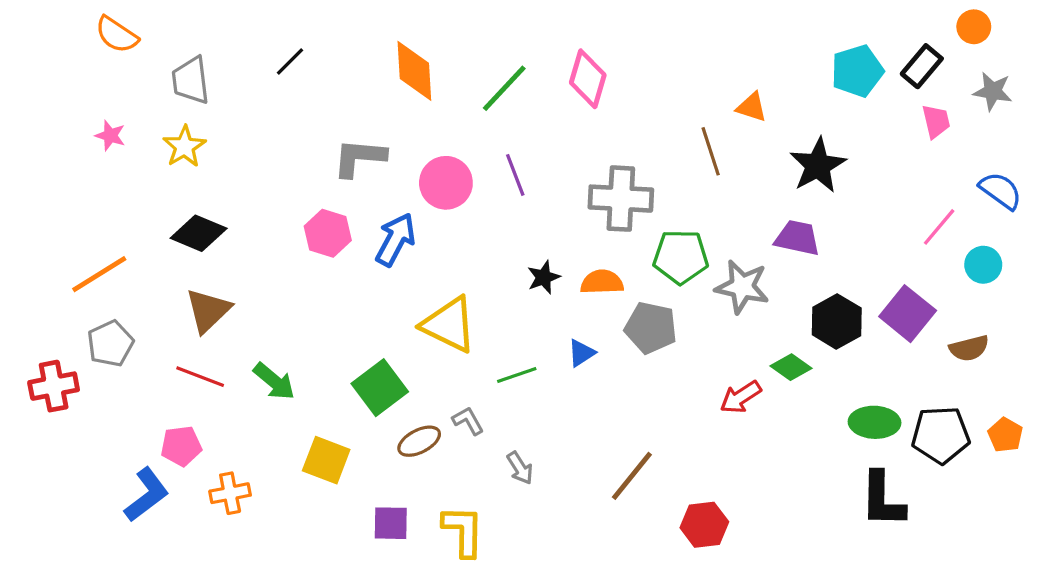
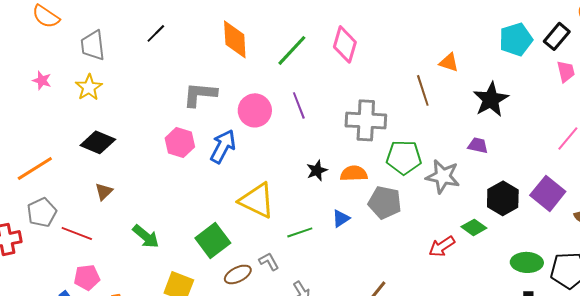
purple trapezoid: (797, 238) -> (478, 145), size x0.7
brown triangle: (208, 310) -> (104, 191), size x0.6
red line: (200, 377) -> (77, 233), moved

